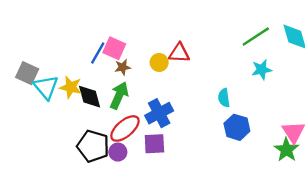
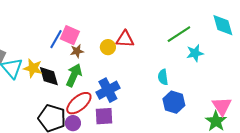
green line: (256, 37) -> (179, 34), moved

